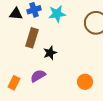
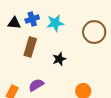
black star: (50, 53) -> (59, 59), moved

